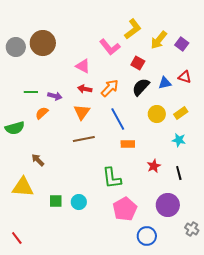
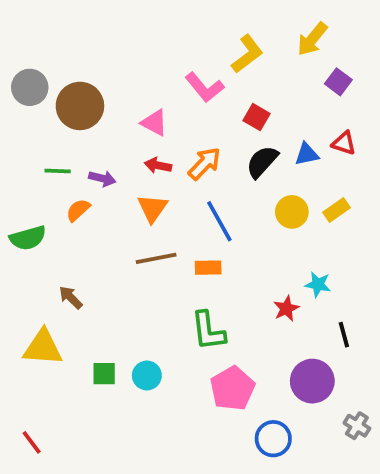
yellow arrow: (159, 40) -> (312, 39), moved
brown circle: (43, 43) -> (80, 106), moved
cyan star: (179, 140) -> (318, 284), moved
orange rectangle: (128, 144) -> (208, 268), moved
black line: (179, 173) -> (344, 335), moved

